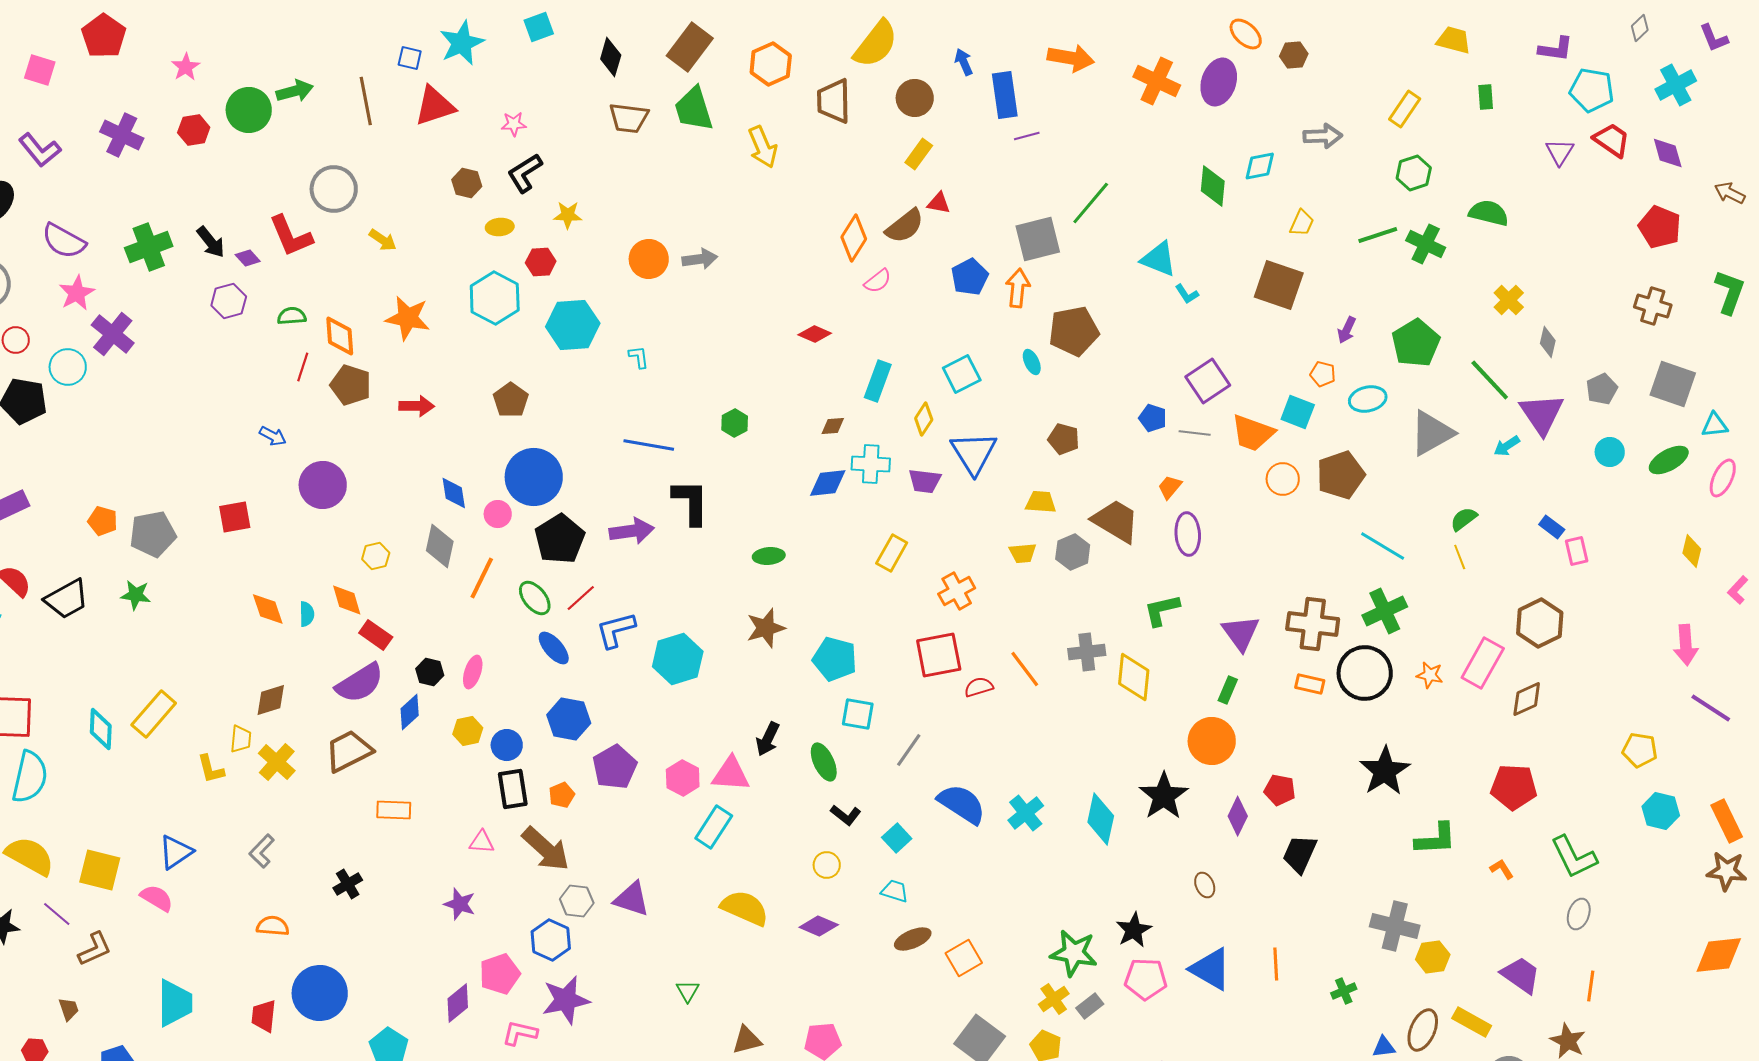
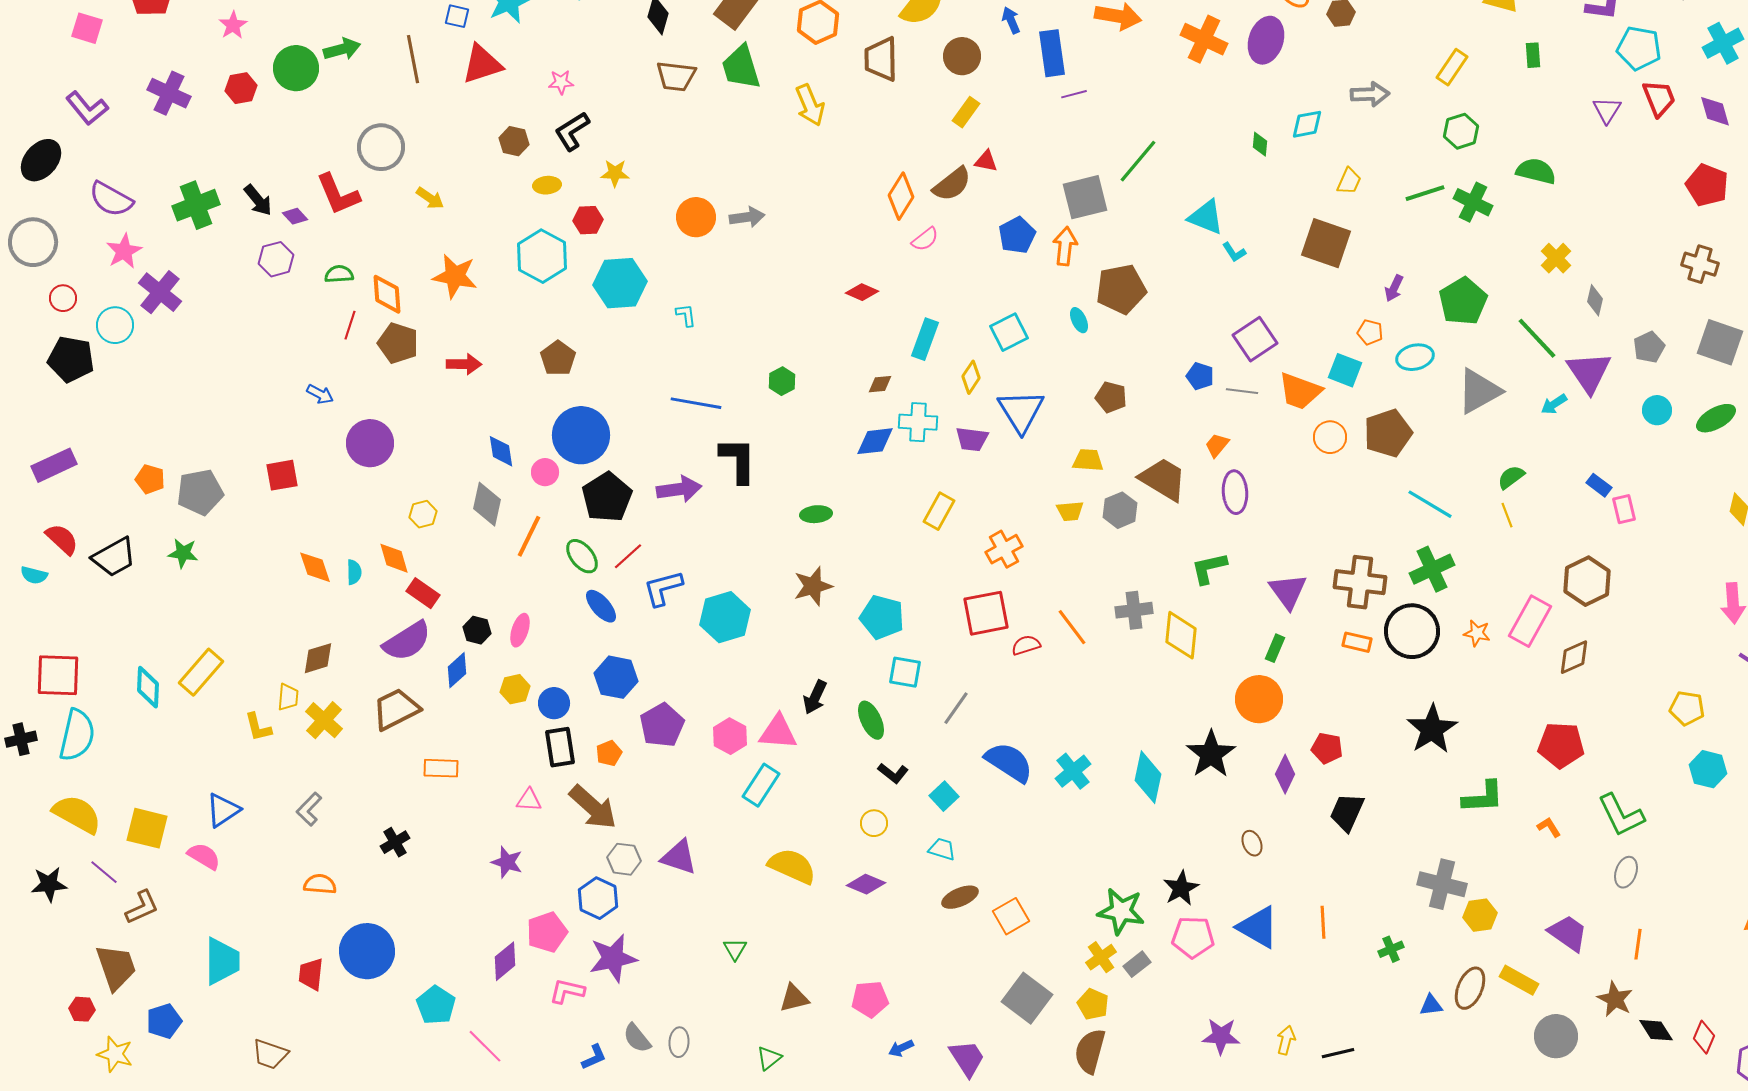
red trapezoid: (1612, 140) -> (1659, 98), turned 33
green diamond: (1213, 186) -> (1260, 144), size x0.6
brown trapezoid: (69, 1009) -> (116, 967), size x2.0

